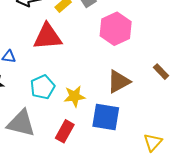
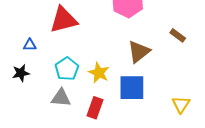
yellow star: (75, 96) -> (99, 73), turned -30
gray triangle: (21, 123) -> (61, 98), moved, size x0.7

